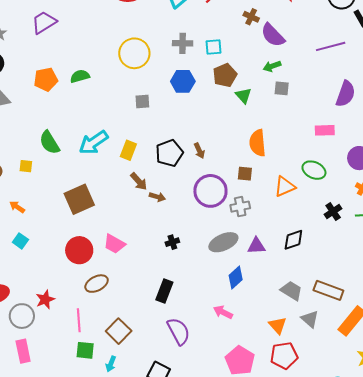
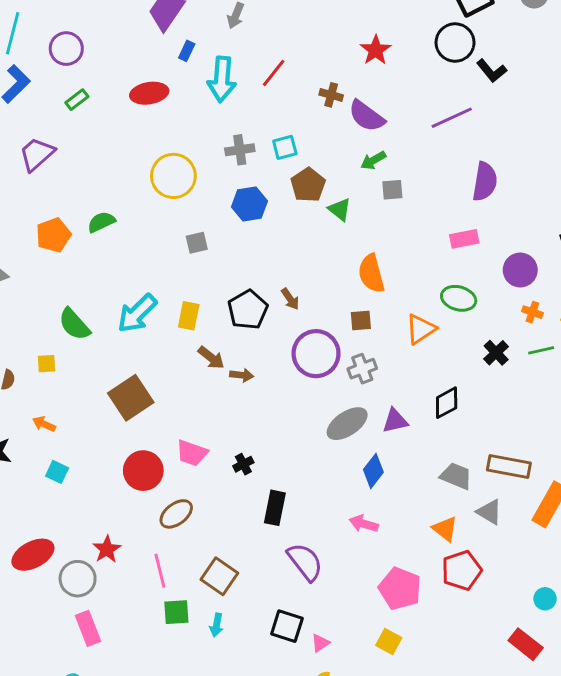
black cross: (172, 242) -> (243, 464), moved

